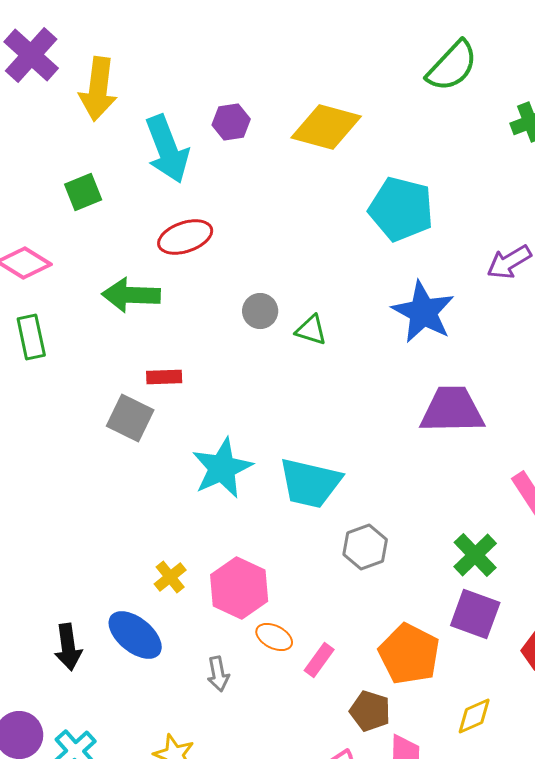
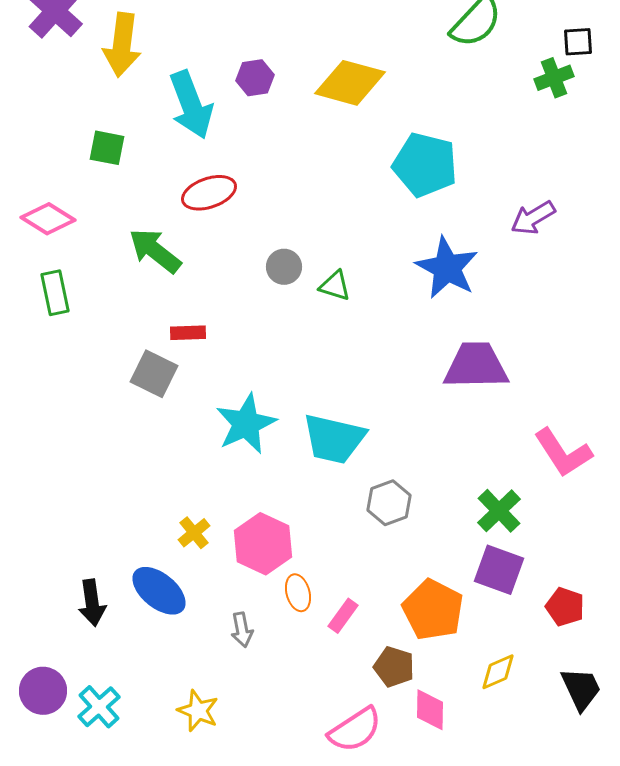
green square: (83, 192) -> (107, 148), turned 33
green arrow: (131, 295) -> (155, 251), turned 36
orange ellipse: (274, 637) -> (298, 593), turned 48

